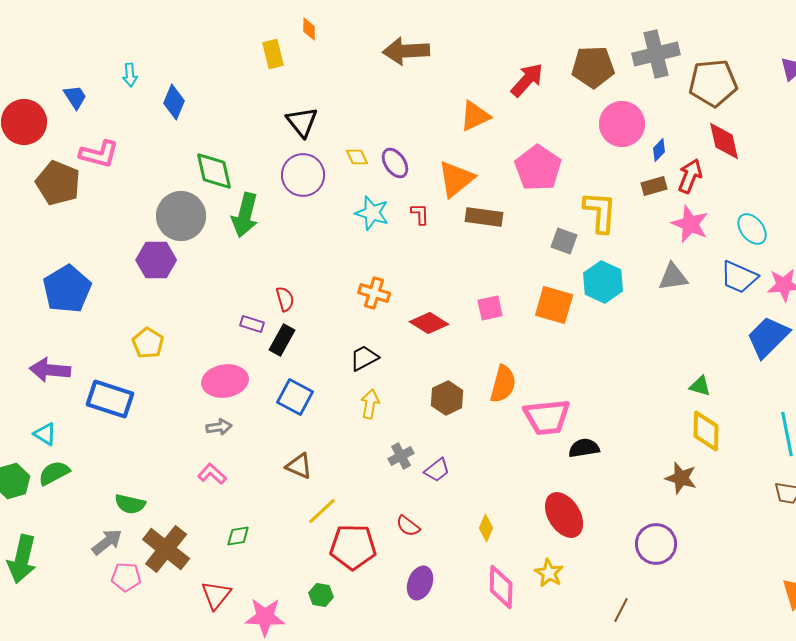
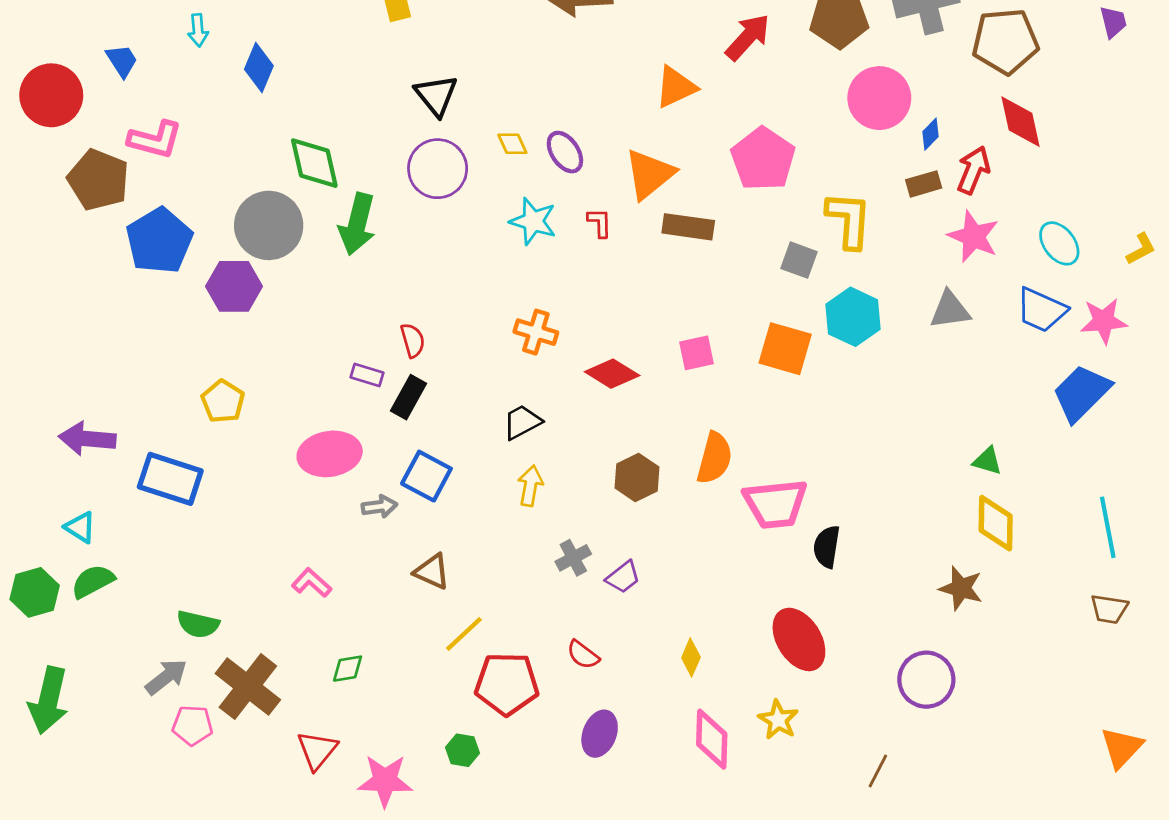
blue pentagon: (67, 289) -> (159, 241), moved
gray arrow: (219, 427) -> (379, 507), moved
black semicircle: (584, 448) -> (827, 547), turned -72

